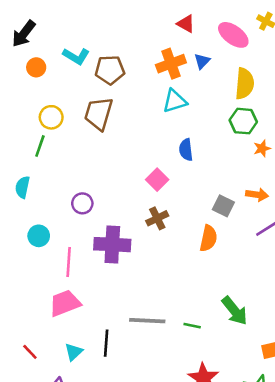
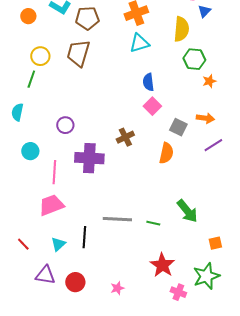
blue triangle: (202, 61) -> (204, 11), moved
yellow semicircle: (245, 84) -> (181, 29), moved
pink square: (157, 180) -> (152, 106), moved

